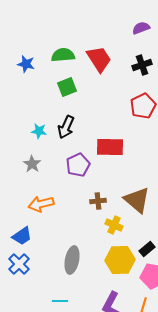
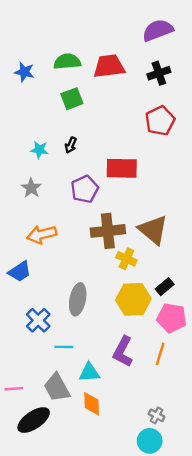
purple semicircle: (141, 28) -> (158, 30), size x1.5
red trapezoid: (99, 59) -> (109, 66), turned -64
black arrow: (66, 127) -> (71, 145), size x0.6
brown cross: (98, 201) -> (108, 231), size x1.8
blue cross: (19, 264) -> (38, 320), moved

